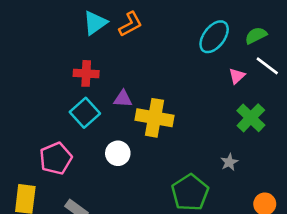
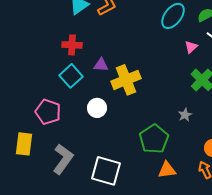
yellow cross: (155, 118) -> (126, 80), turned -32
pink pentagon: (56, 158) -> (48, 112), turned -30

